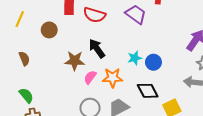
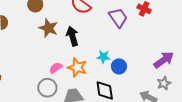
brown star: (75, 61) -> (48, 28), moved
pink semicircle: (90, 77) -> (56, 68), moved

